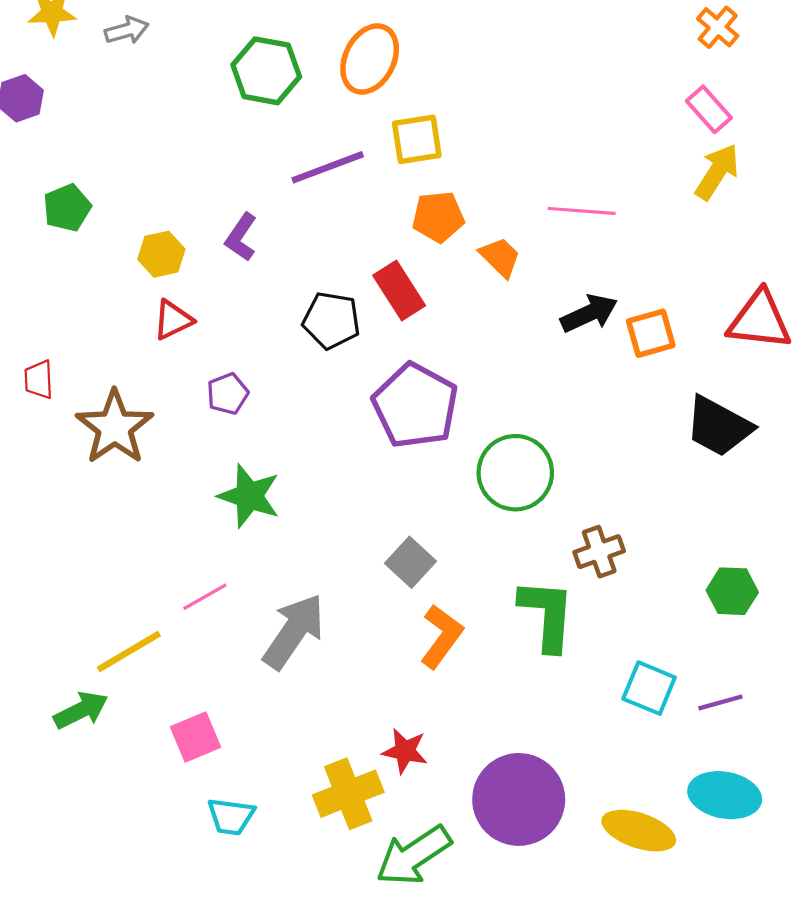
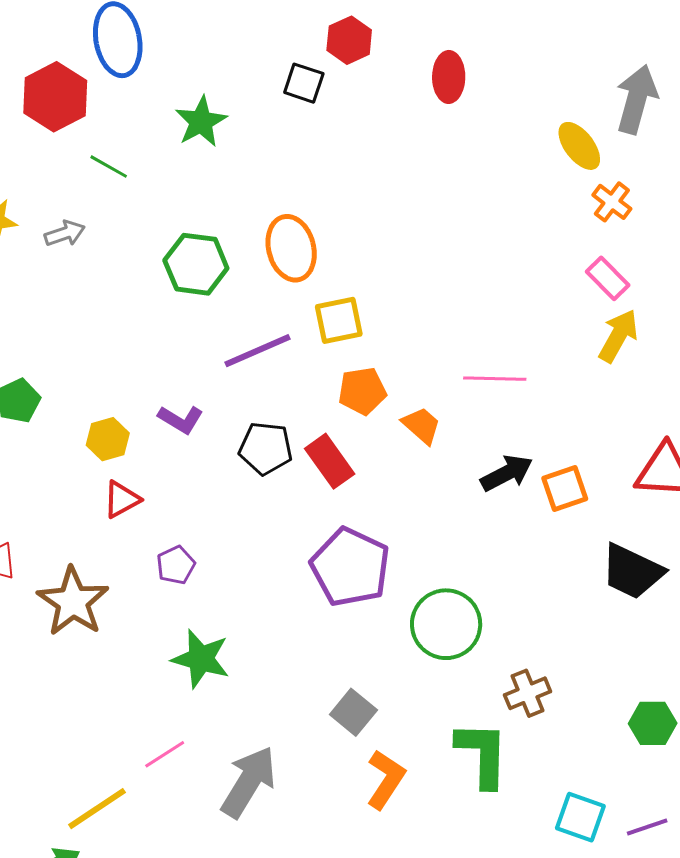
orange ellipse: (370, 59) -> (291, 248), turned -38
purple L-shape: (241, 237) -> (181, 419), turned -90
black pentagon: (331, 320) -> (266, 448), moved

